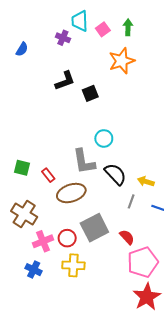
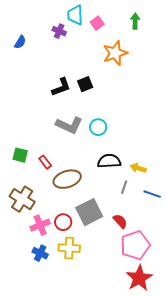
green arrow: (128, 27) -> (135, 21), moved
black L-shape: (65, 81) -> (61, 87), moved
gray L-shape: (84, 162) -> (69, 125), moved, turned -56
black semicircle: (115, 174) -> (109, 161), turned -50
blue cross: (34, 270) -> (40, 253), moved

